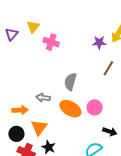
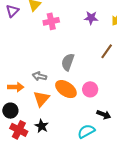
pink cross: (51, 42) -> (51, 21), turned -35
purple star: (99, 43) -> (91, 18), moved
orange triangle: (39, 127) -> (41, 99), moved

